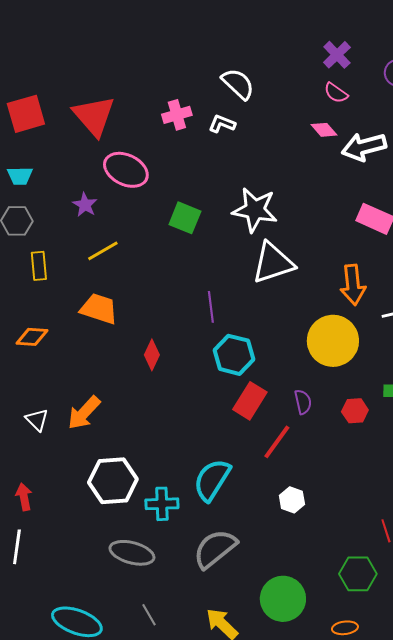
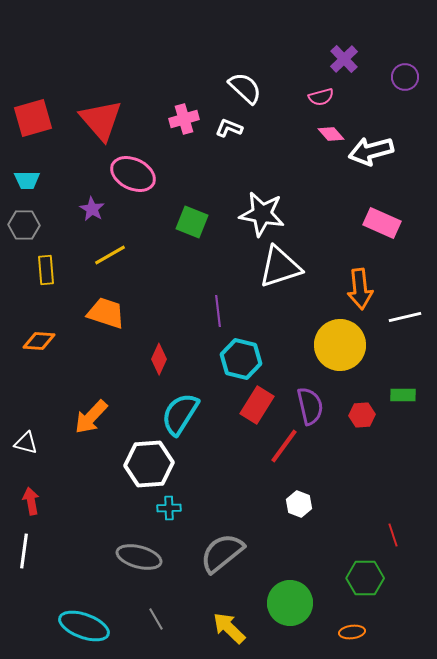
pink semicircle: (336, 93) -> (321, 97), moved, turned -50
purple semicircle: (303, 402) -> (310, 406), size x1.5
white triangle: (37, 420) -> (26, 443), moved, turned -30
cyan semicircle: (212, 480) -> (180, 414), moved
white hexagon: (113, 481) -> (149, 464), moved
cyan cross: (162, 504) -> (169, 508), size x0.7

